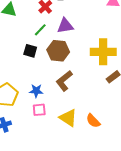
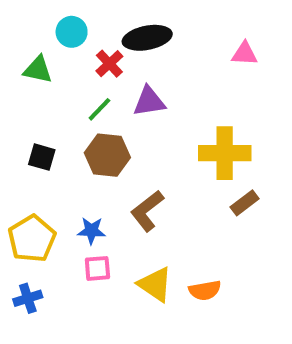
black square: (30, 51) -> (42, 157), moved
brown hexagon: (58, 51) -> (107, 155), moved
orange semicircle: (93, 121) -> (205, 290), turned -56

